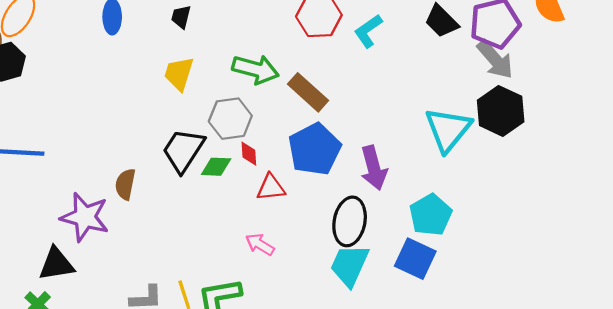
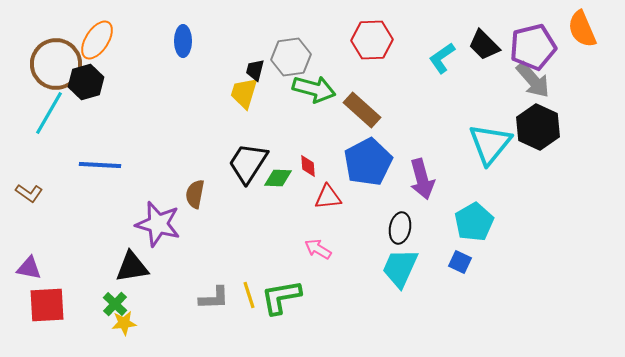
black trapezoid: (181, 17) -> (255, 70), moved
cyan L-shape: (368, 31) -> (442, 58), moved
gray hexagon: (230, 119) -> (291, 57), moved
black ellipse: (350, 221) -> (400, 228), size x0.7
blue square: (415, 259) -> (460, 262), size x0.6

